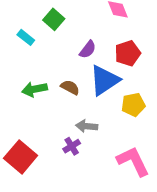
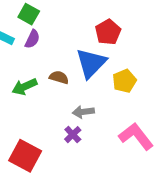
purple semicircle: (88, 50) -> (32, 39), moved

